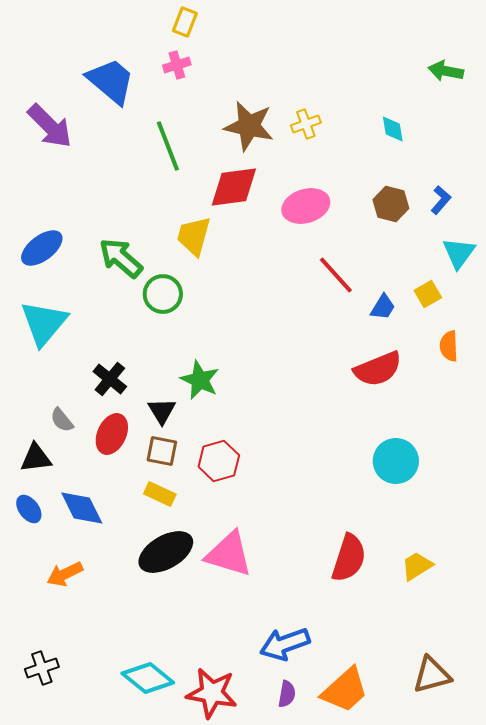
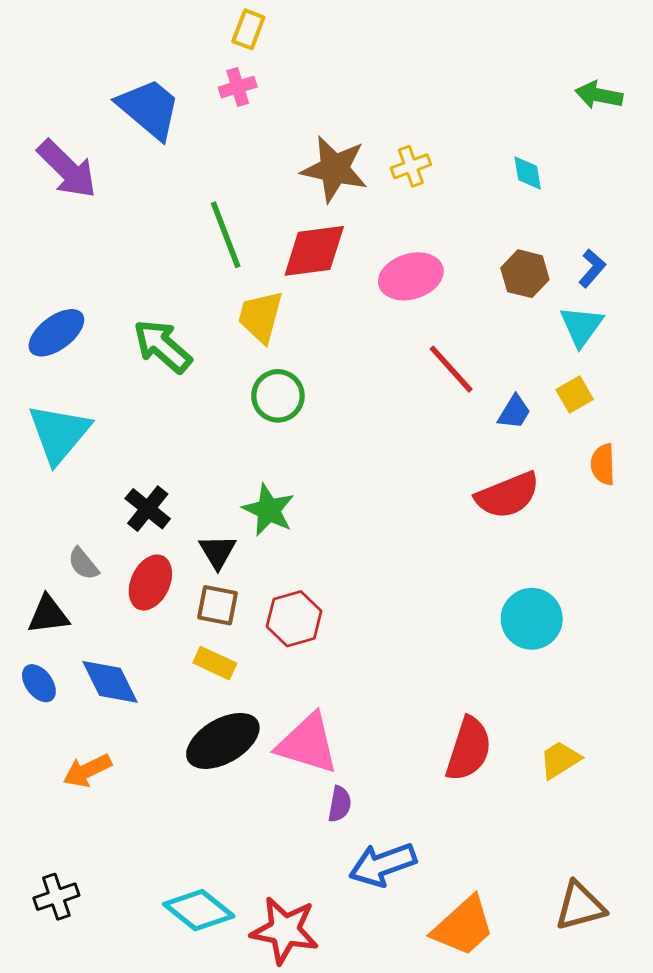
green line: (168, 146) -> (226, 235), moved
cyan triangle: (459, 253) -> (581, 326), moved
green circle: (163, 294) -> (278, 396), moved
purple semicircle: (287, 694) -> (340, 804), moved

